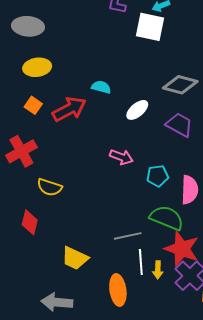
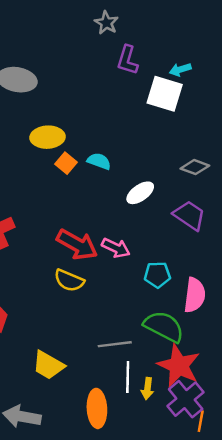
yellow ellipse: (37, 67) -> (48, 137), moved
gray diamond: (180, 85) -> (195, 167), size x0.7
orange square: (33, 105) -> (66, 163), moved
red arrow: (69, 109) -> (77, 245), moved, turned 52
yellow semicircle: (50, 187) -> (69, 280), moved

